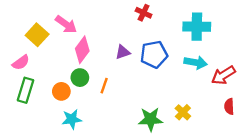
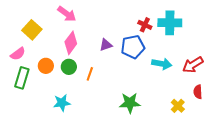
red cross: (144, 13) -> (145, 25), moved
pink arrow: (66, 24) -> (67, 14), moved
cyan arrow: (196, 63) -> (162, 64), moved
orange circle: (61, 91) -> (46, 66), moved
yellow cross: (183, 112) -> (178, 106), moved

